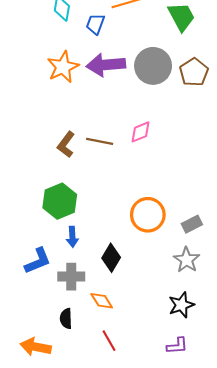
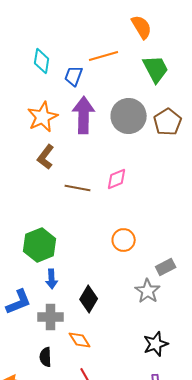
purple arrow: (106, 65) -> (84, 115), turned 96
brown L-shape: (66, 145) -> (46, 157), moved
orange circle: (148, 215) -> (124, 240), moved, size x0.7
gray star: (187, 260) -> (148, 291), moved

